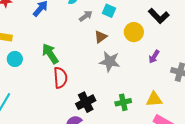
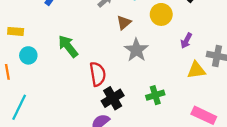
gray star: (110, 62) -> (136, 50), turned 30
red semicircle: (60, 78) -> (98, 74), moved
yellow triangle: (154, 99) -> (196, 70), moved

